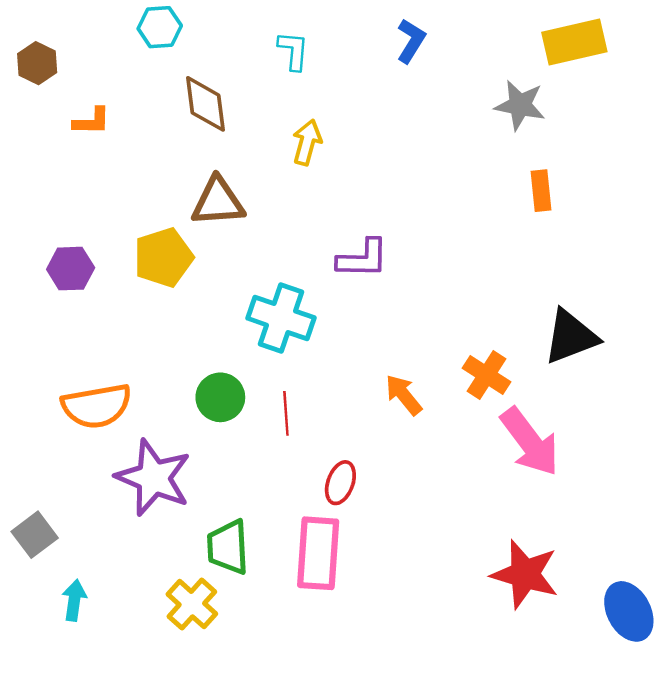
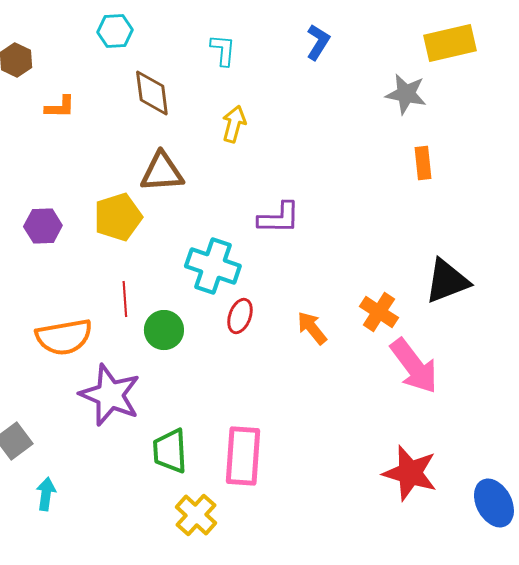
red line: (286, 413) -> (125, 299), moved
red ellipse: (340, 483) -> (240, 316), moved
yellow cross: (192, 604) -> (196, 515), moved

